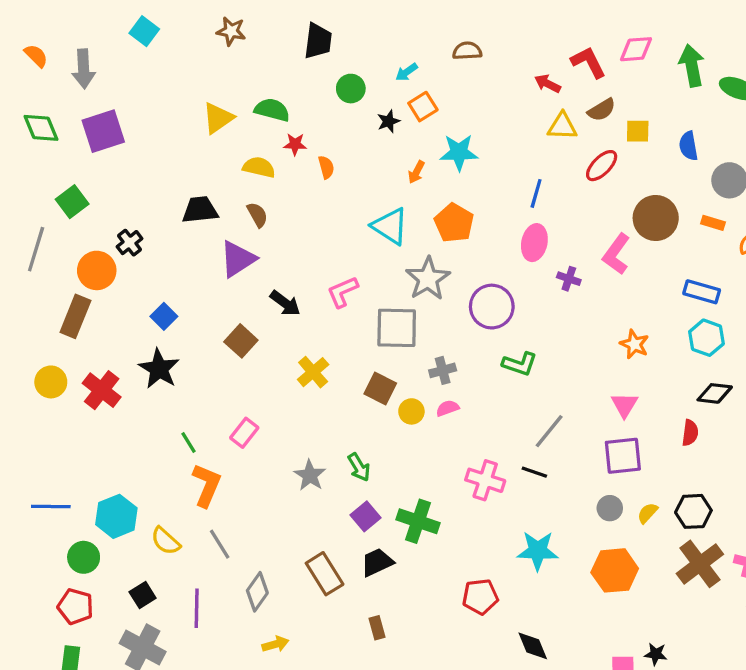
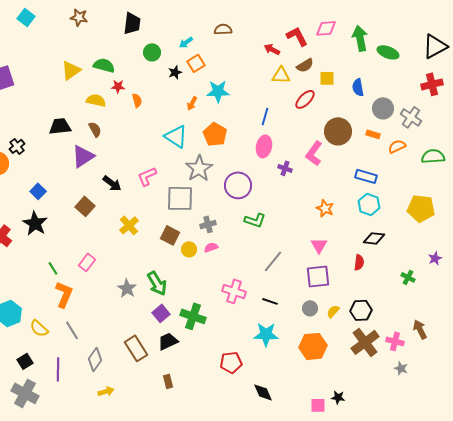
green arrow: (359, 467) -> (157, 283), size x1.4
black line: (534, 472) -> (270, 301), moved

